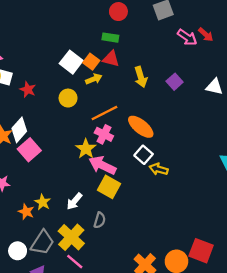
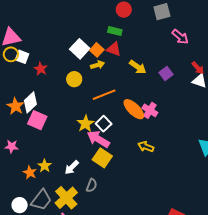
red arrow: (206, 35) -> (198, 68), moved
yellow arrow: (141, 77) -> (138, 67), turned -42
pink cross: (104, 134) -> (150, 110), moved
pink square: (29, 150) -> (37, 120), turned -30
white square: (144, 155) -> (104, 124), moved

